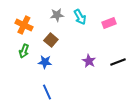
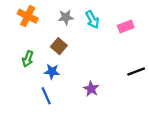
orange cross: (24, 25) -> (28, 16), moved
purple star: (89, 61) -> (91, 89), moved
blue line: (47, 92) -> (46, 96), moved

